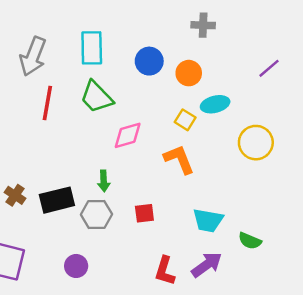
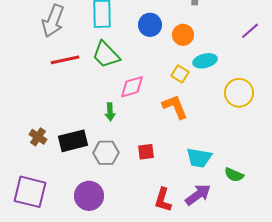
red line: (47, 103) -> (65, 60), turned 68
green arrow: (104, 181) -> (110, 112), moved
purple circle: (76, 266) -> (89, 196), size x1.5

